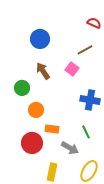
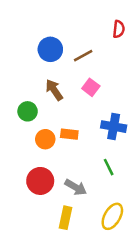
red semicircle: (94, 23) -> (119, 29), turned 72
brown line: (85, 50) -> (83, 56), moved
orange rectangle: (52, 129) -> (69, 134), moved
gray arrow: (70, 148) -> (76, 187), moved

